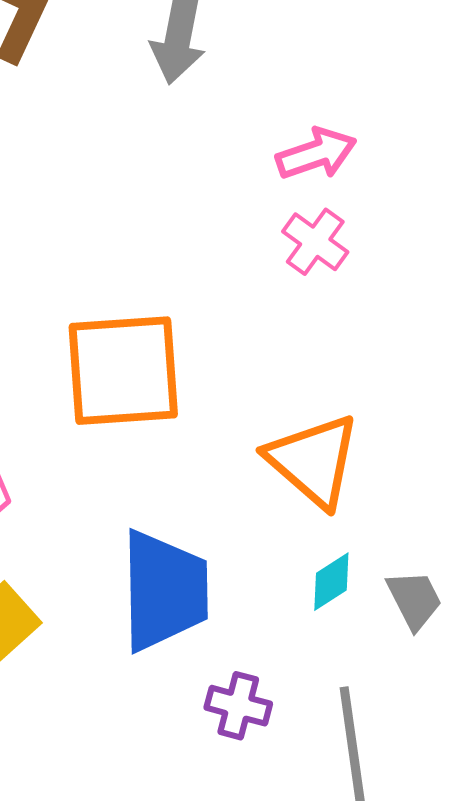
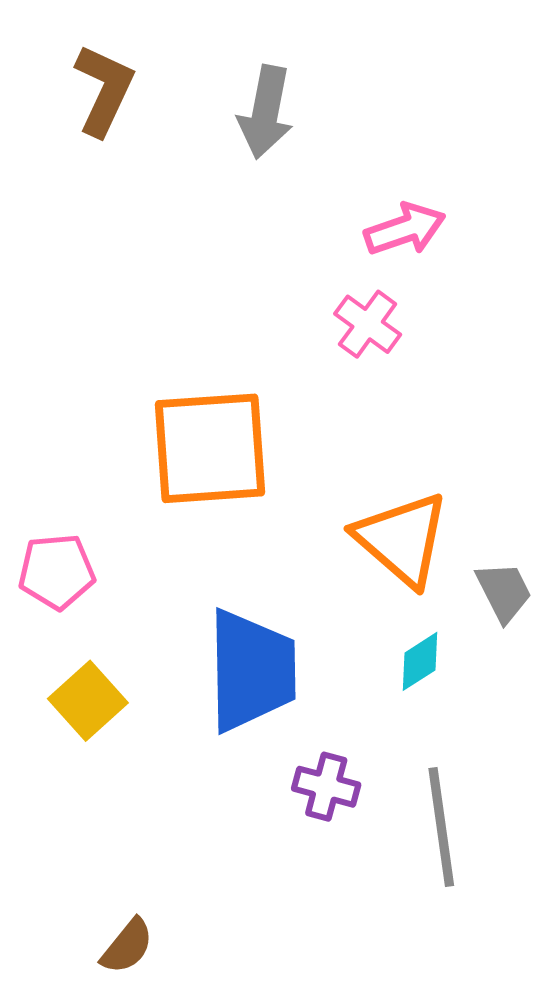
pink cross: (315, 242) -> (368, 324), moved
gray trapezoid: (414, 600) -> (504, 592), moved

